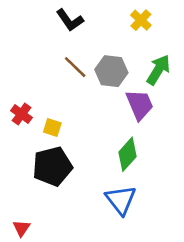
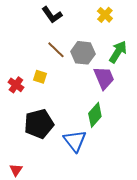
yellow square: (52, 127) -> (40, 77), moved
blue triangle: (121, 200) -> (75, 141), moved

